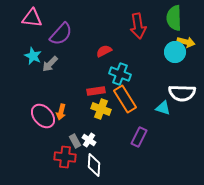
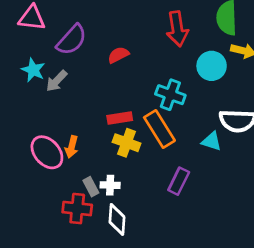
red semicircle: (104, 51) -> (118, 55), moved
cyan circle: (175, 52) -> (212, 66), moved
cyan cross: (120, 74) -> (170, 95), moved
white cross: (89, 140) -> (110, 185), turned -32

